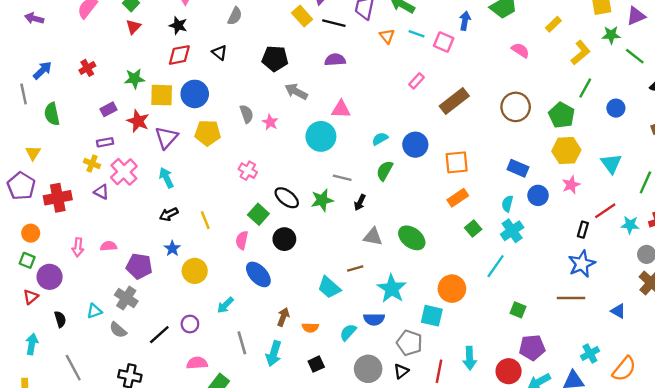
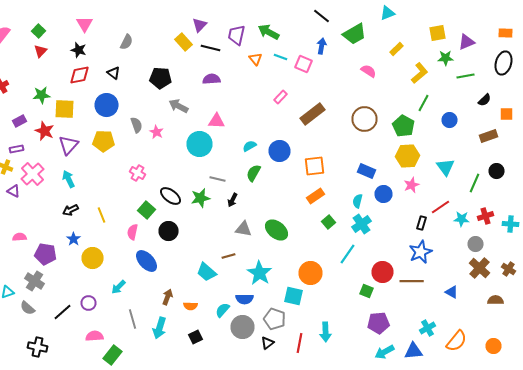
green line: (635, 56) -> (466, 76), turned -48
blue circle: (195, 94) -> (106, 105), moved
gray circle: (368, 369) -> (242, 327), moved
red circle: (509, 371) -> (382, 272), moved

